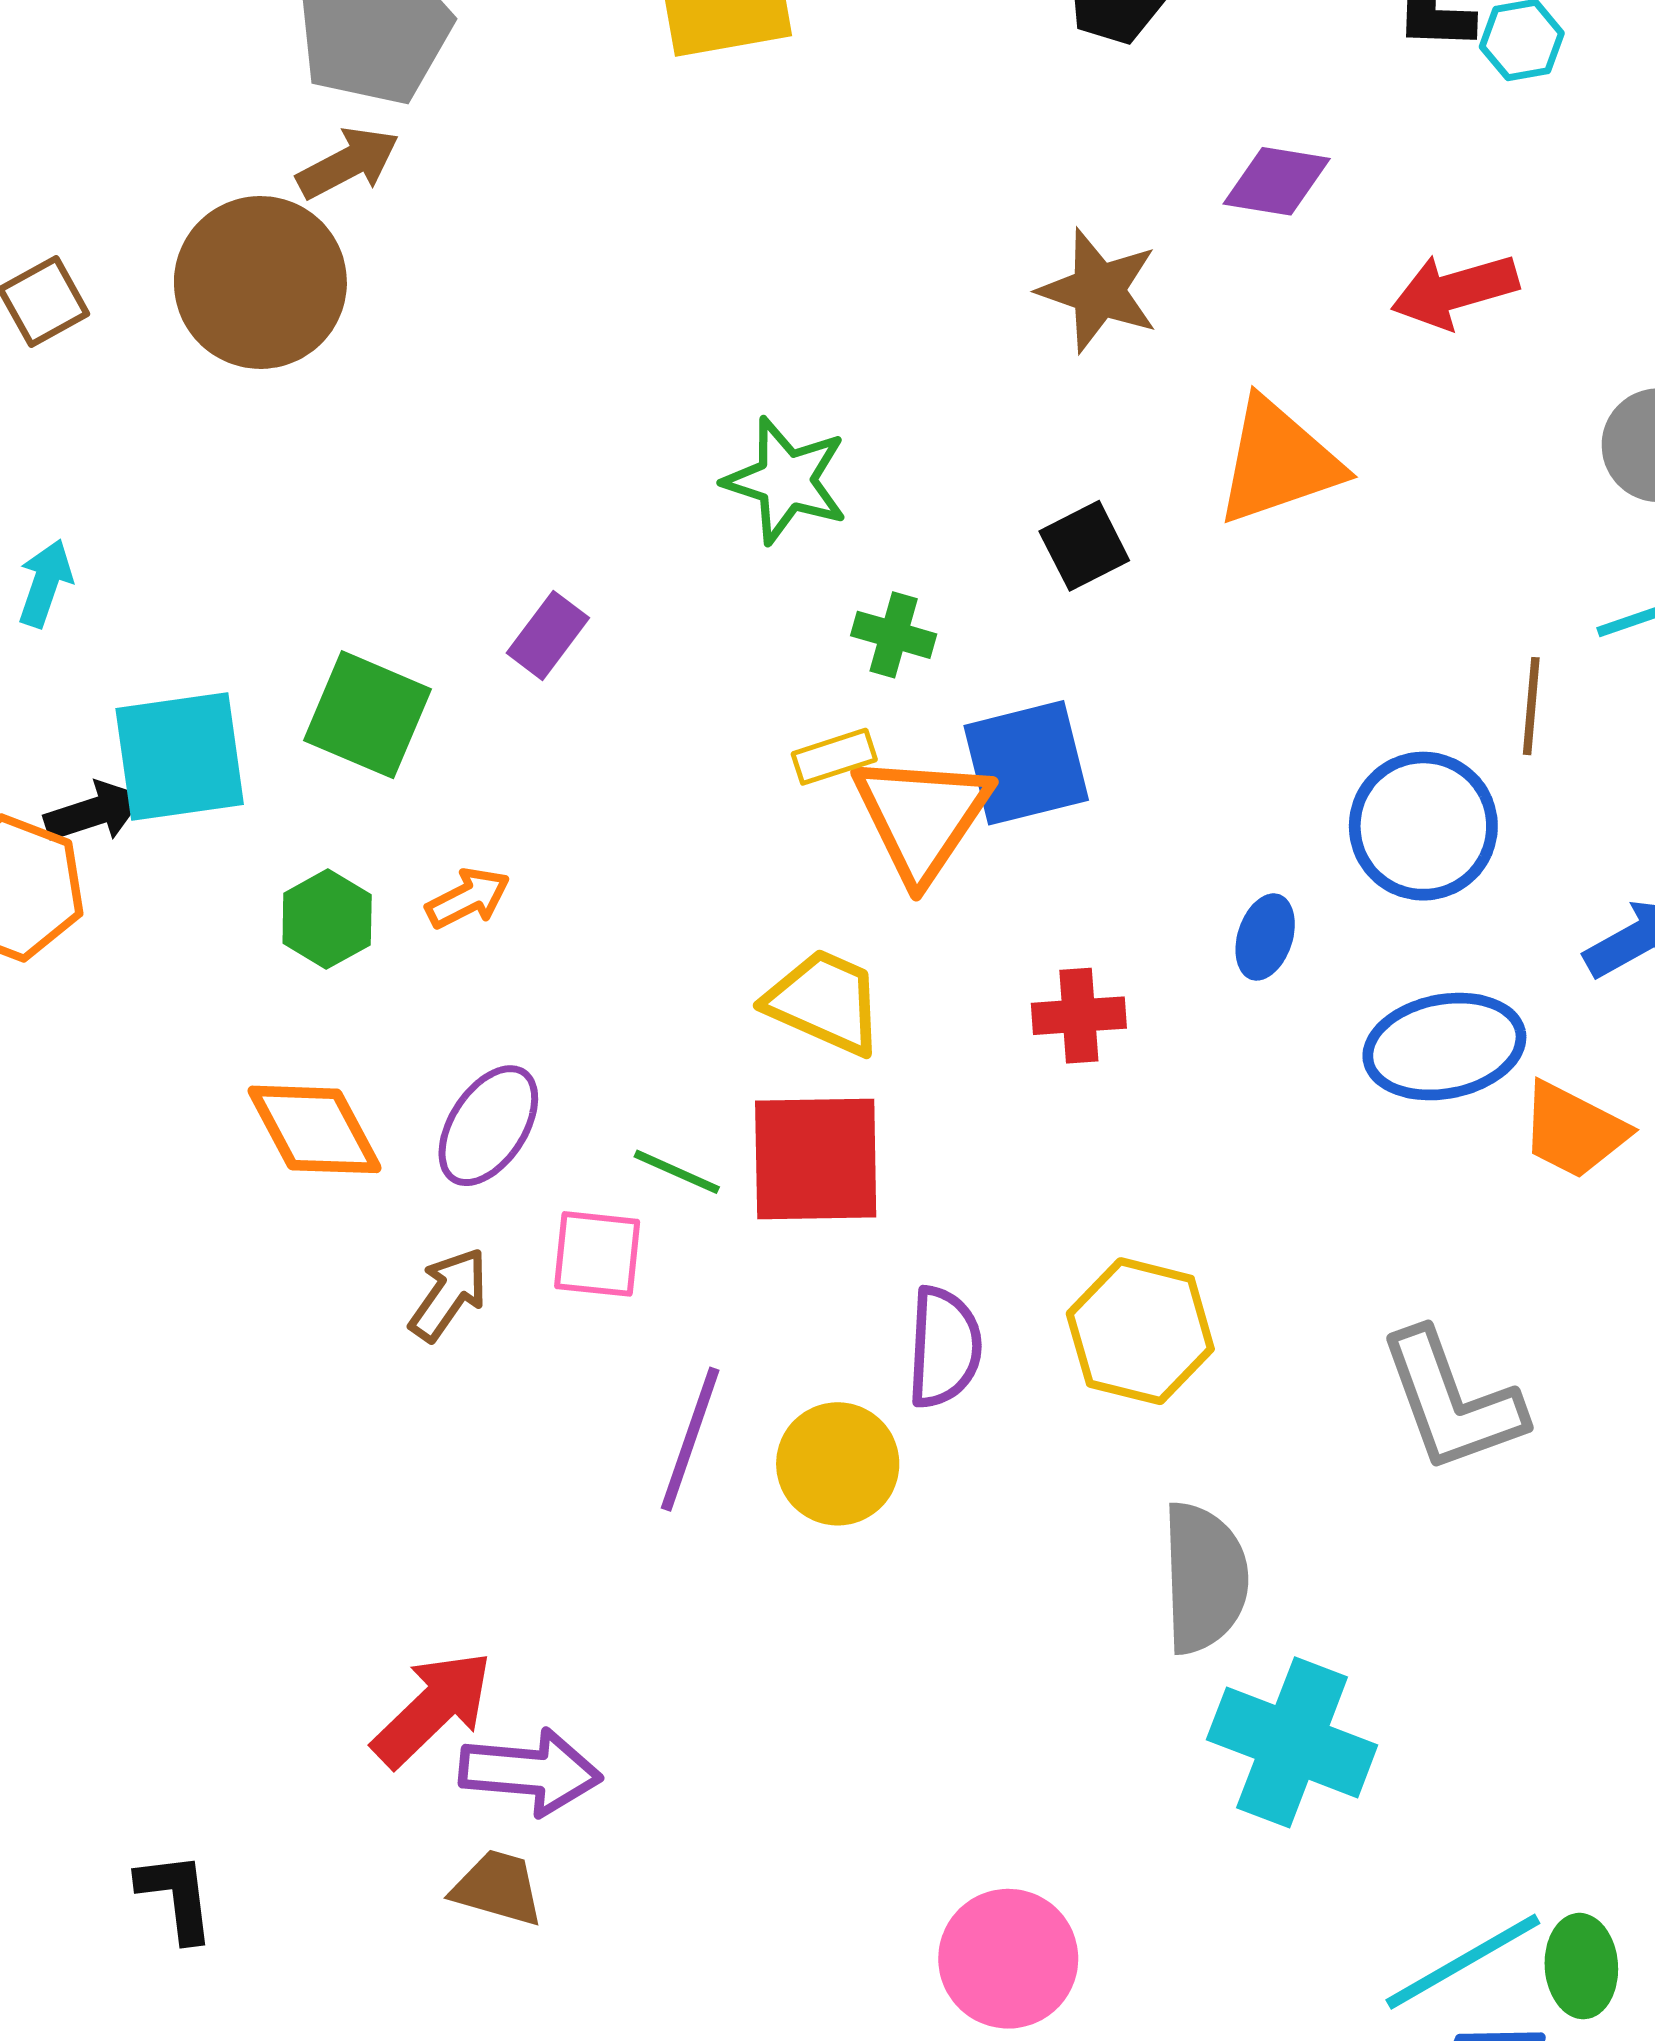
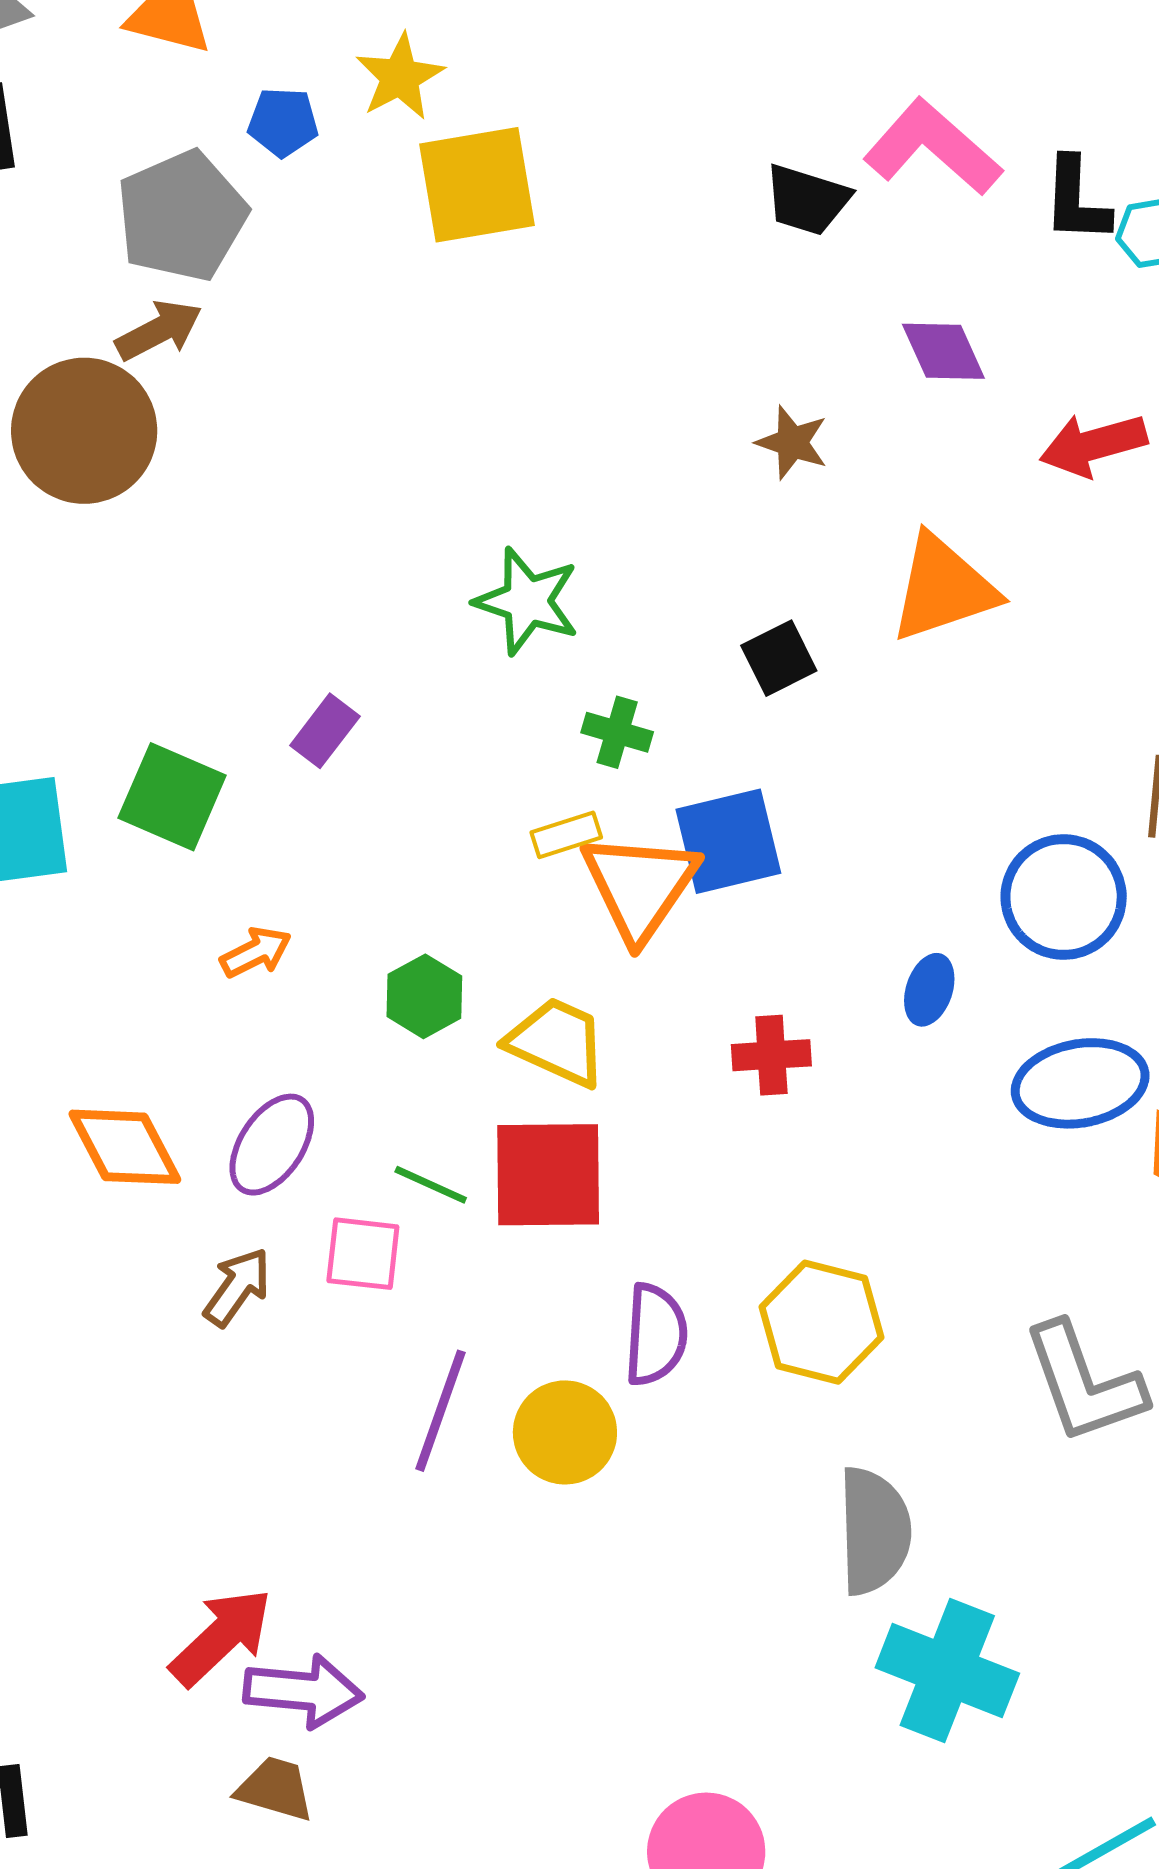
purple diamond: (1277, 181) -> (943, 351), turned 56
brown star: (1098, 290) -> (792, 442), size x0.7
green hexagon: (327, 919) -> (424, 996), moved

